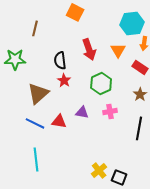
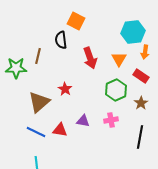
brown line: (35, 28) -> (38, 56), moved
black semicircle: (60, 60) -> (61, 40), moved
green hexagon: (101, 83) -> (116, 90), moved

